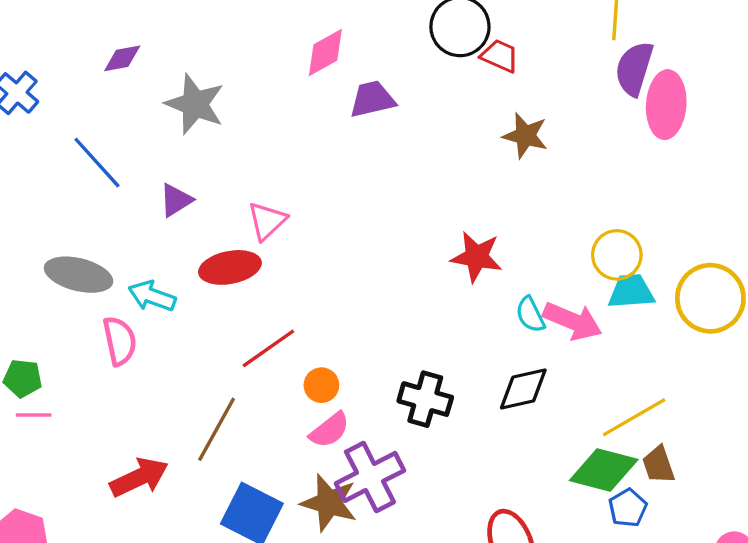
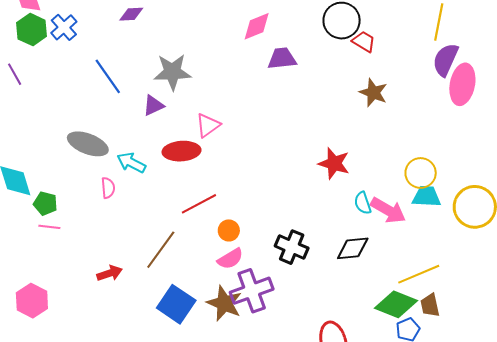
gray star: (195, 104) -> (172, 72), moved, turned -30
pink semicircle: (120, 341) -> (108, 188), size x0.7
red arrow: (139, 477) -> (110, 273), size x0.7

